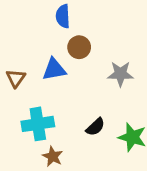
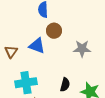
blue triangle: (54, 69) -> (37, 46), turned 30
black semicircle: (95, 127) -> (65, 85), turned -32

